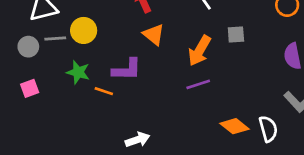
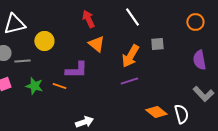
gray line: (55, 39) -> (22, 61), moved
green star: (78, 72) -> (34, 86), moved

